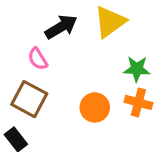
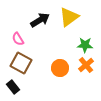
pink semicircle: (38, 59) -> (18, 39), moved
orange cross: (138, 102) -> (86, 65), turned 35

